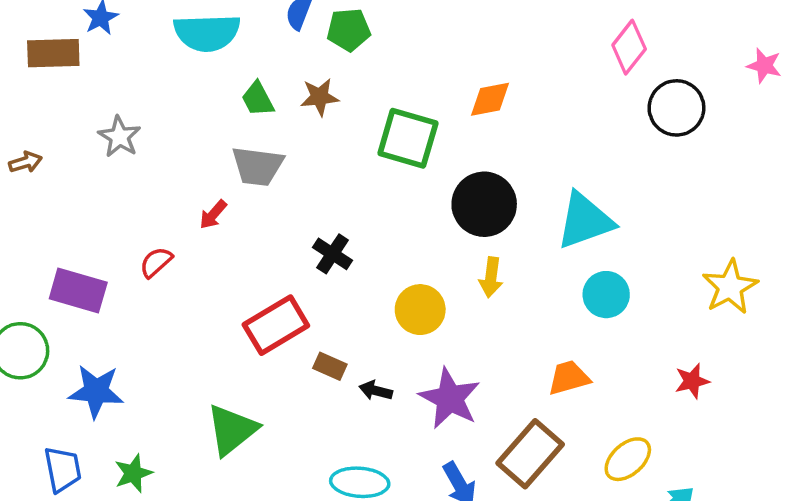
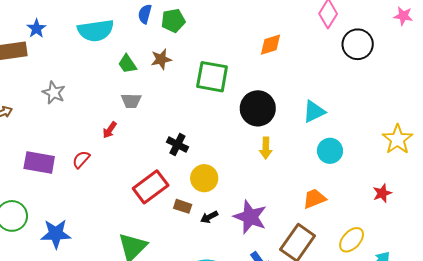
orange diamond: (490, 99) -> (271, 45), moved
gray trapezoid: (258, 166) -> (131, 101), size x0.7
cyan triangle: (585, 221) -> (314, 112), size x0.7
purple rectangle: (78, 290) -> (39, 163), moved
yellow circle: (420, 310) -> (204, 178), moved
black arrow: (376, 391) -> (209, 217), turned -36

